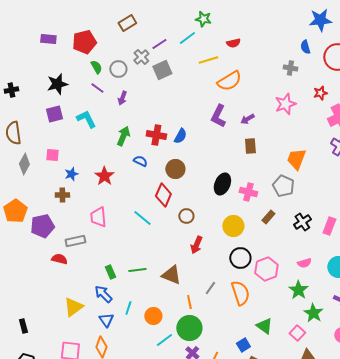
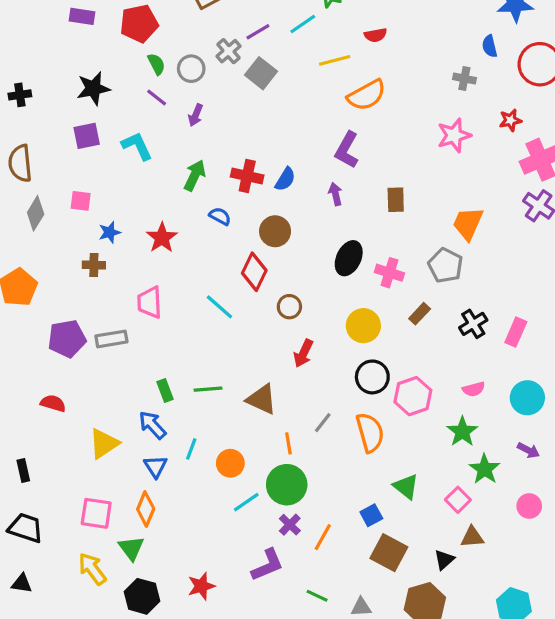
gray square: (162, 70) -> (261, 73), turned -30
purple arrow: (247, 119) -> (335, 194), moved, turned 104
purple pentagon: (42, 226) -> (67, 339), moved
red semicircle: (59, 259) -> (53, 403), moved

